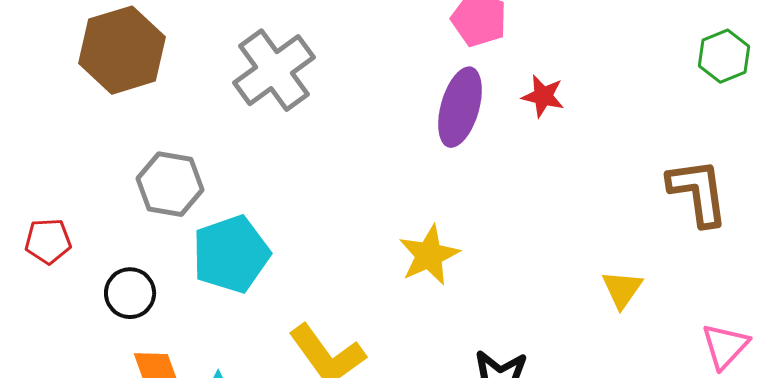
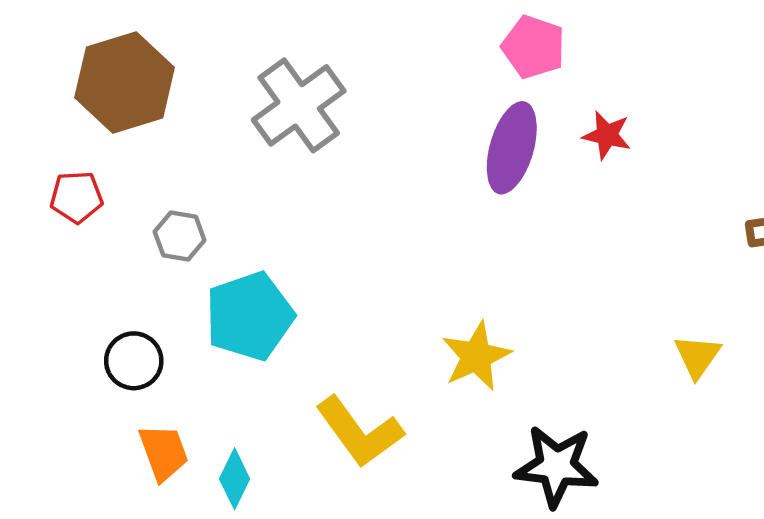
gray hexagon: (170, 184) -> (180, 236), size x0.7
red pentagon: (48, 241) -> (76, 197), moved
yellow star: (429, 255) -> (476, 356), moved

